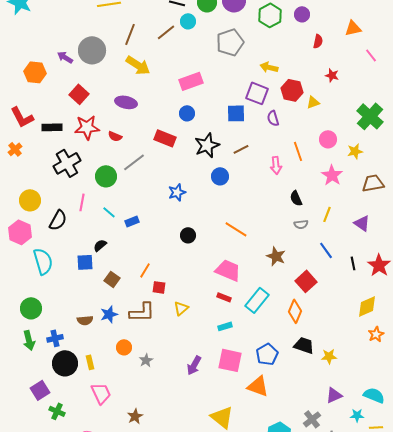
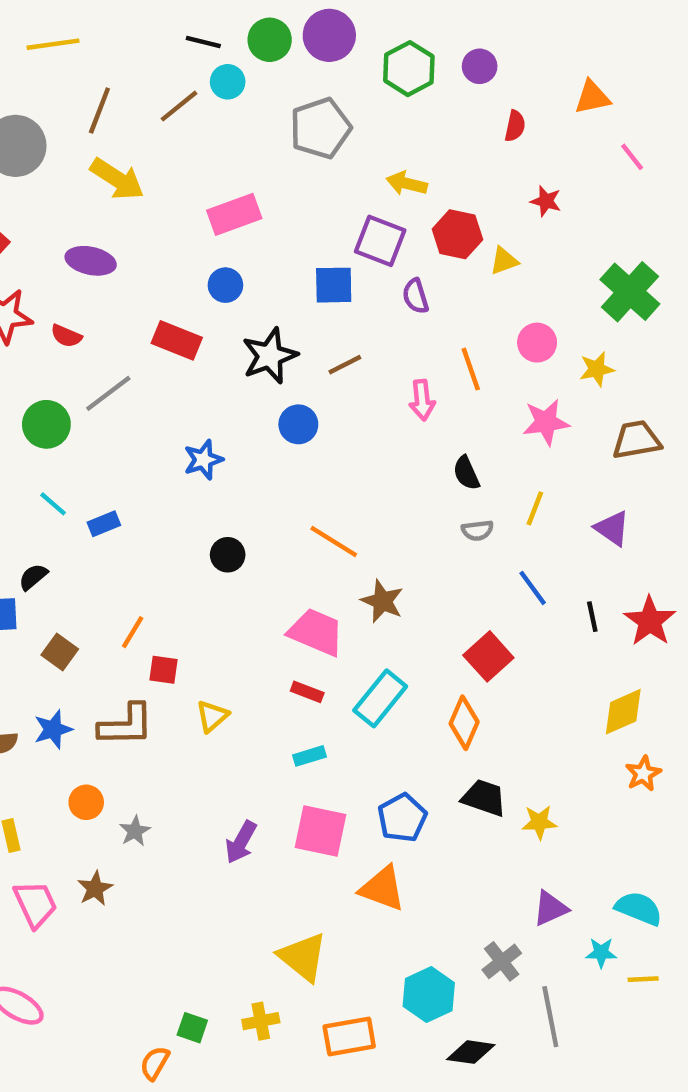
pink star: (332, 175) -> (546, 422), turned 30
brown star: (276, 256) -> (382, 601), moved
brown star: (135, 416) -> (95, 888), moved

